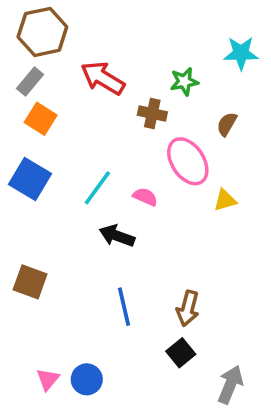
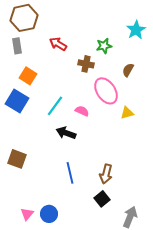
cyan star: (241, 53) -> (136, 30), turned -30
red arrow: (103, 78) -> (58, 44), size x0.7
gray rectangle: (30, 82) -> (17, 46), turned -49
orange square: (41, 119) -> (28, 76), moved

